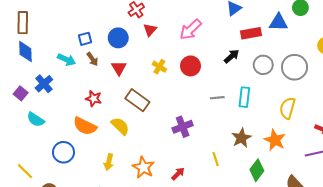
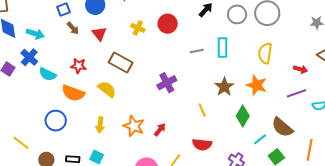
cyan arrow: (66, 60) -> (35, 34), moved
cyan semicircle: (36, 120) -> (48, 74), moved
red arrow: (178, 174) -> (160, 130), moved

